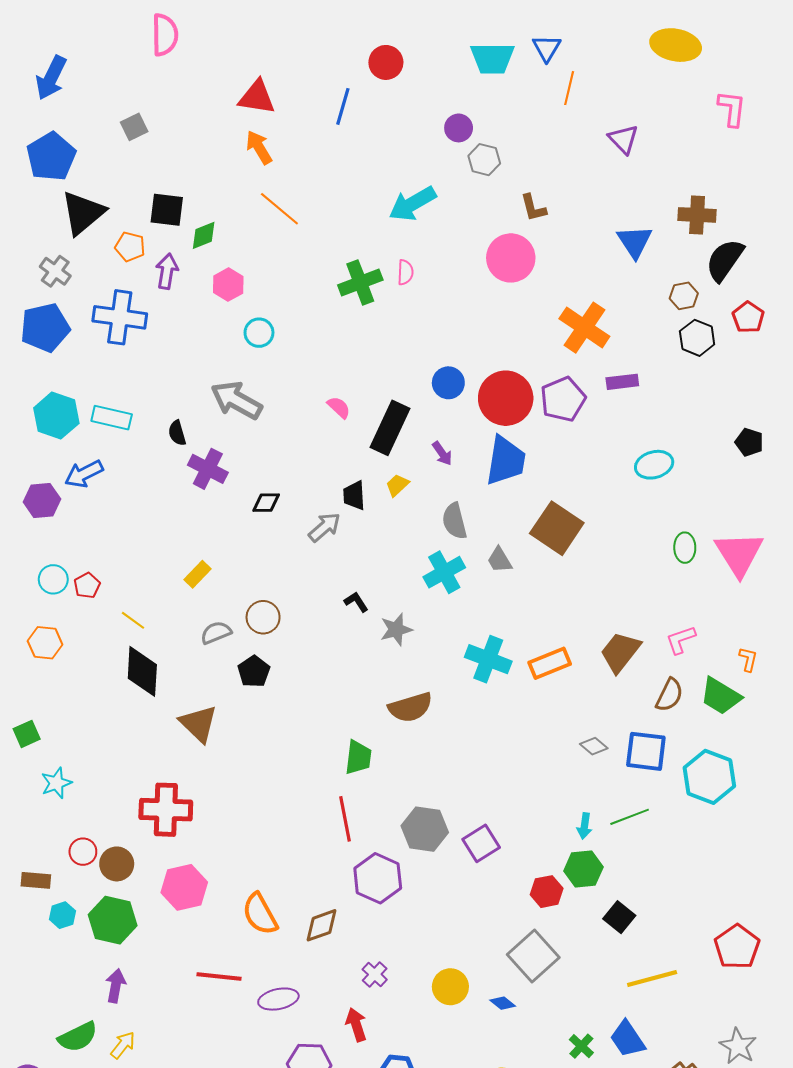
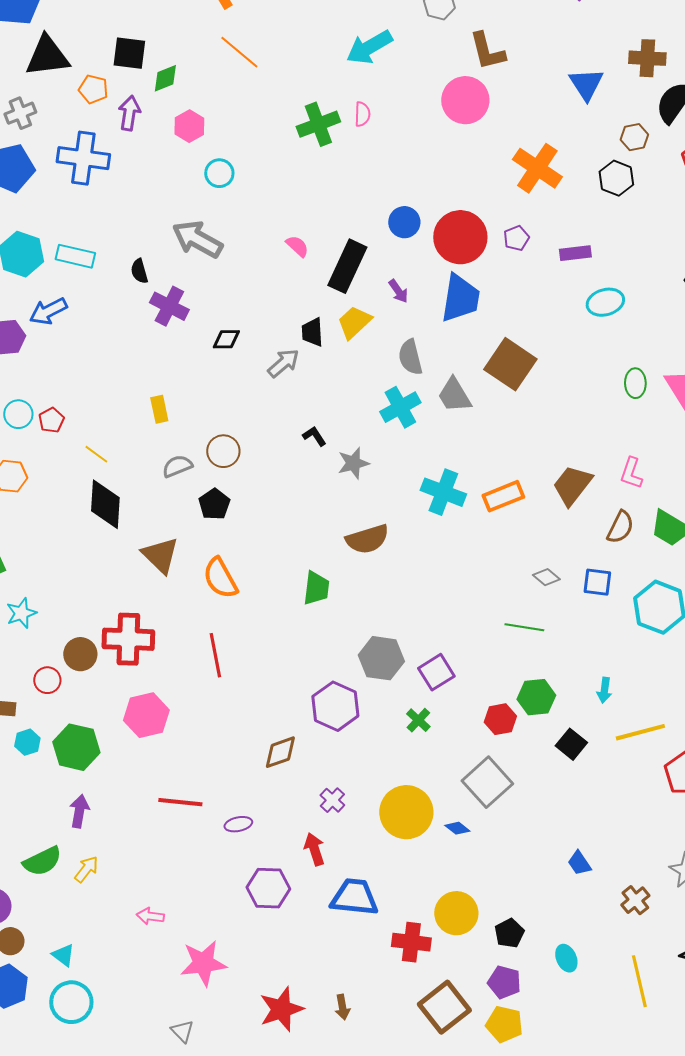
brown L-shape: (533, 208) -> (487, 51), size x1.4
black triangle: (83, 213) -> (47, 56), turned 33
gray cross: (55, 271) -> (20, 113), turned 32
black hexagon: (697, 338) -> (616, 178), moved
purple rectangle: (622, 382) -> (575, 253), moved
purple pentagon: (563, 399) -> (516, 238), size x0.6
yellow trapezoid: (397, 485) -> (354, 322), size x1.5
gray trapezoid: (500, 560) -> (454, 395), size x1.4
yellow rectangle: (198, 574) -> (159, 409), turned -56
pink L-shape: (681, 640) -> (631, 473), turned -52
blue square: (646, 751) -> (597, 582), size x0.7
green line: (630, 817) -> (524, 627), moved, turned 30
red line: (345, 819) -> (215, 655), moved
cyan arrow: (584, 826) -> (604, 690), moved
brown circle: (117, 864) -> (80, 654), moved
orange semicircle: (260, 914) -> (220, 578), moved
yellow line: (652, 979) -> (640, 732), moved
yellow circle: (450, 987) -> (406, 812), size x1.5
purple ellipse: (278, 999) -> (238, 824), size x0.7
blue trapezoid: (627, 1039) -> (579, 863), size x0.7
green cross: (581, 1046) -> (418, 720), moved

